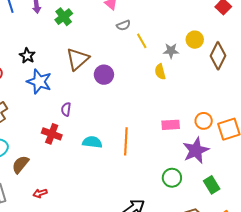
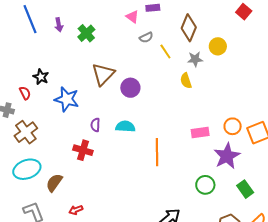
black star: (27, 56) -> (41, 77), moved
brown diamond: (218, 56) -> (189, 28), moved
cyan semicircle: (92, 142) -> (125, 126), moved

